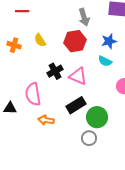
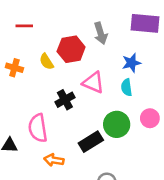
red hexagon: (75, 41) -> (71, 49), moved
cyan semicircle: (105, 61) -> (127, 87), turned 56
pink triangle: (78, 76) -> (93, 83), moved
green circle: (97, 117) -> (117, 124), moved

